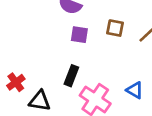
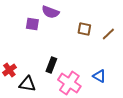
purple square: (79, 35) -> (32, 24), moved

